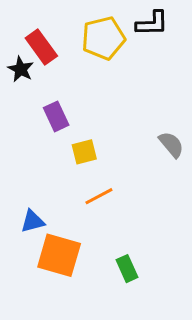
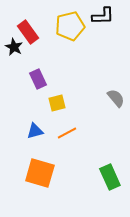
blue triangle: (32, 221) -> (35, 131), moved
green rectangle: (127, 269) -> (110, 177), moved, size x1.4

